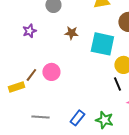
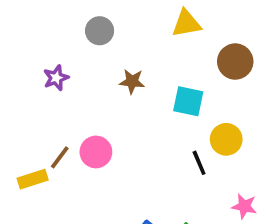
cyan square: (102, 44) -> (188, 101), size x0.7
black line: (117, 84) -> (199, 163), moved

